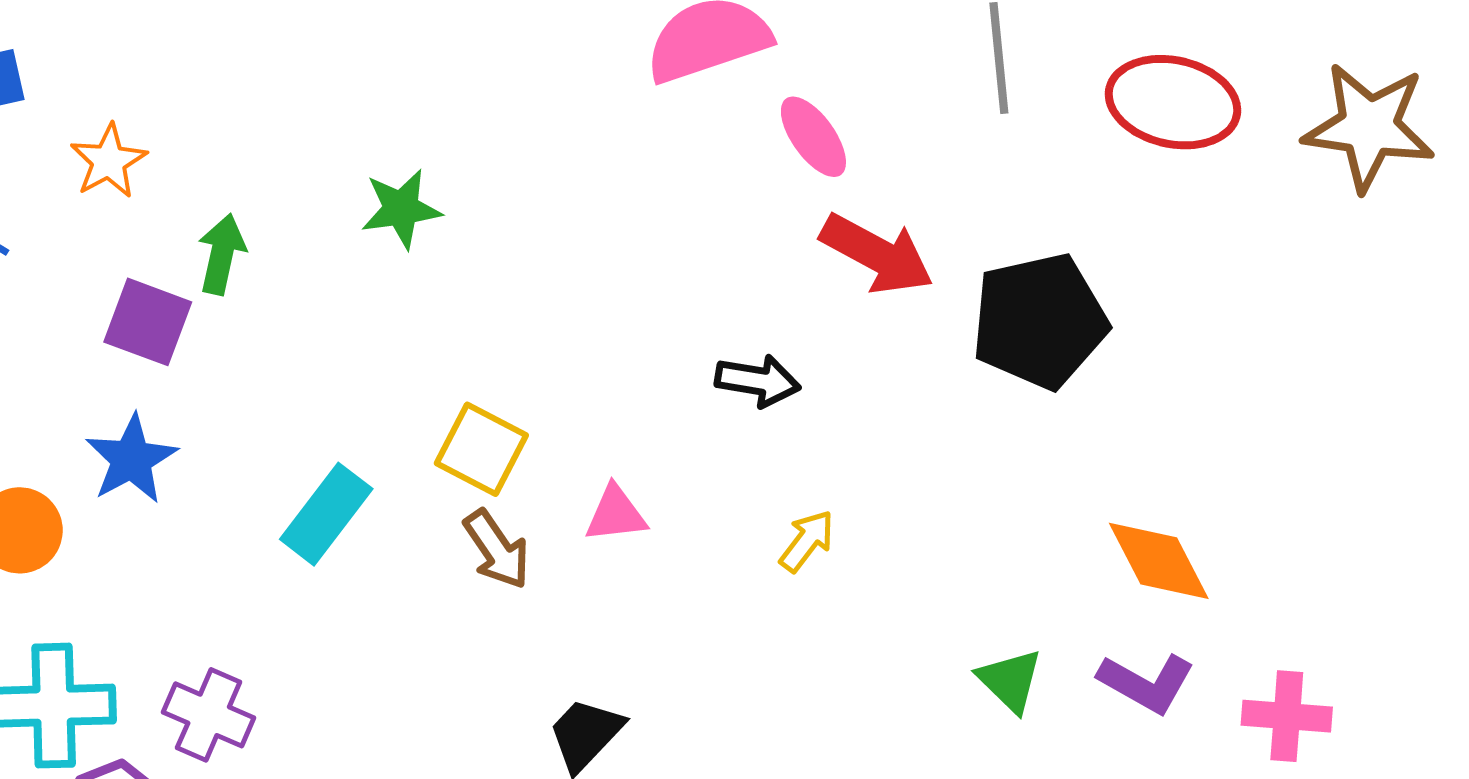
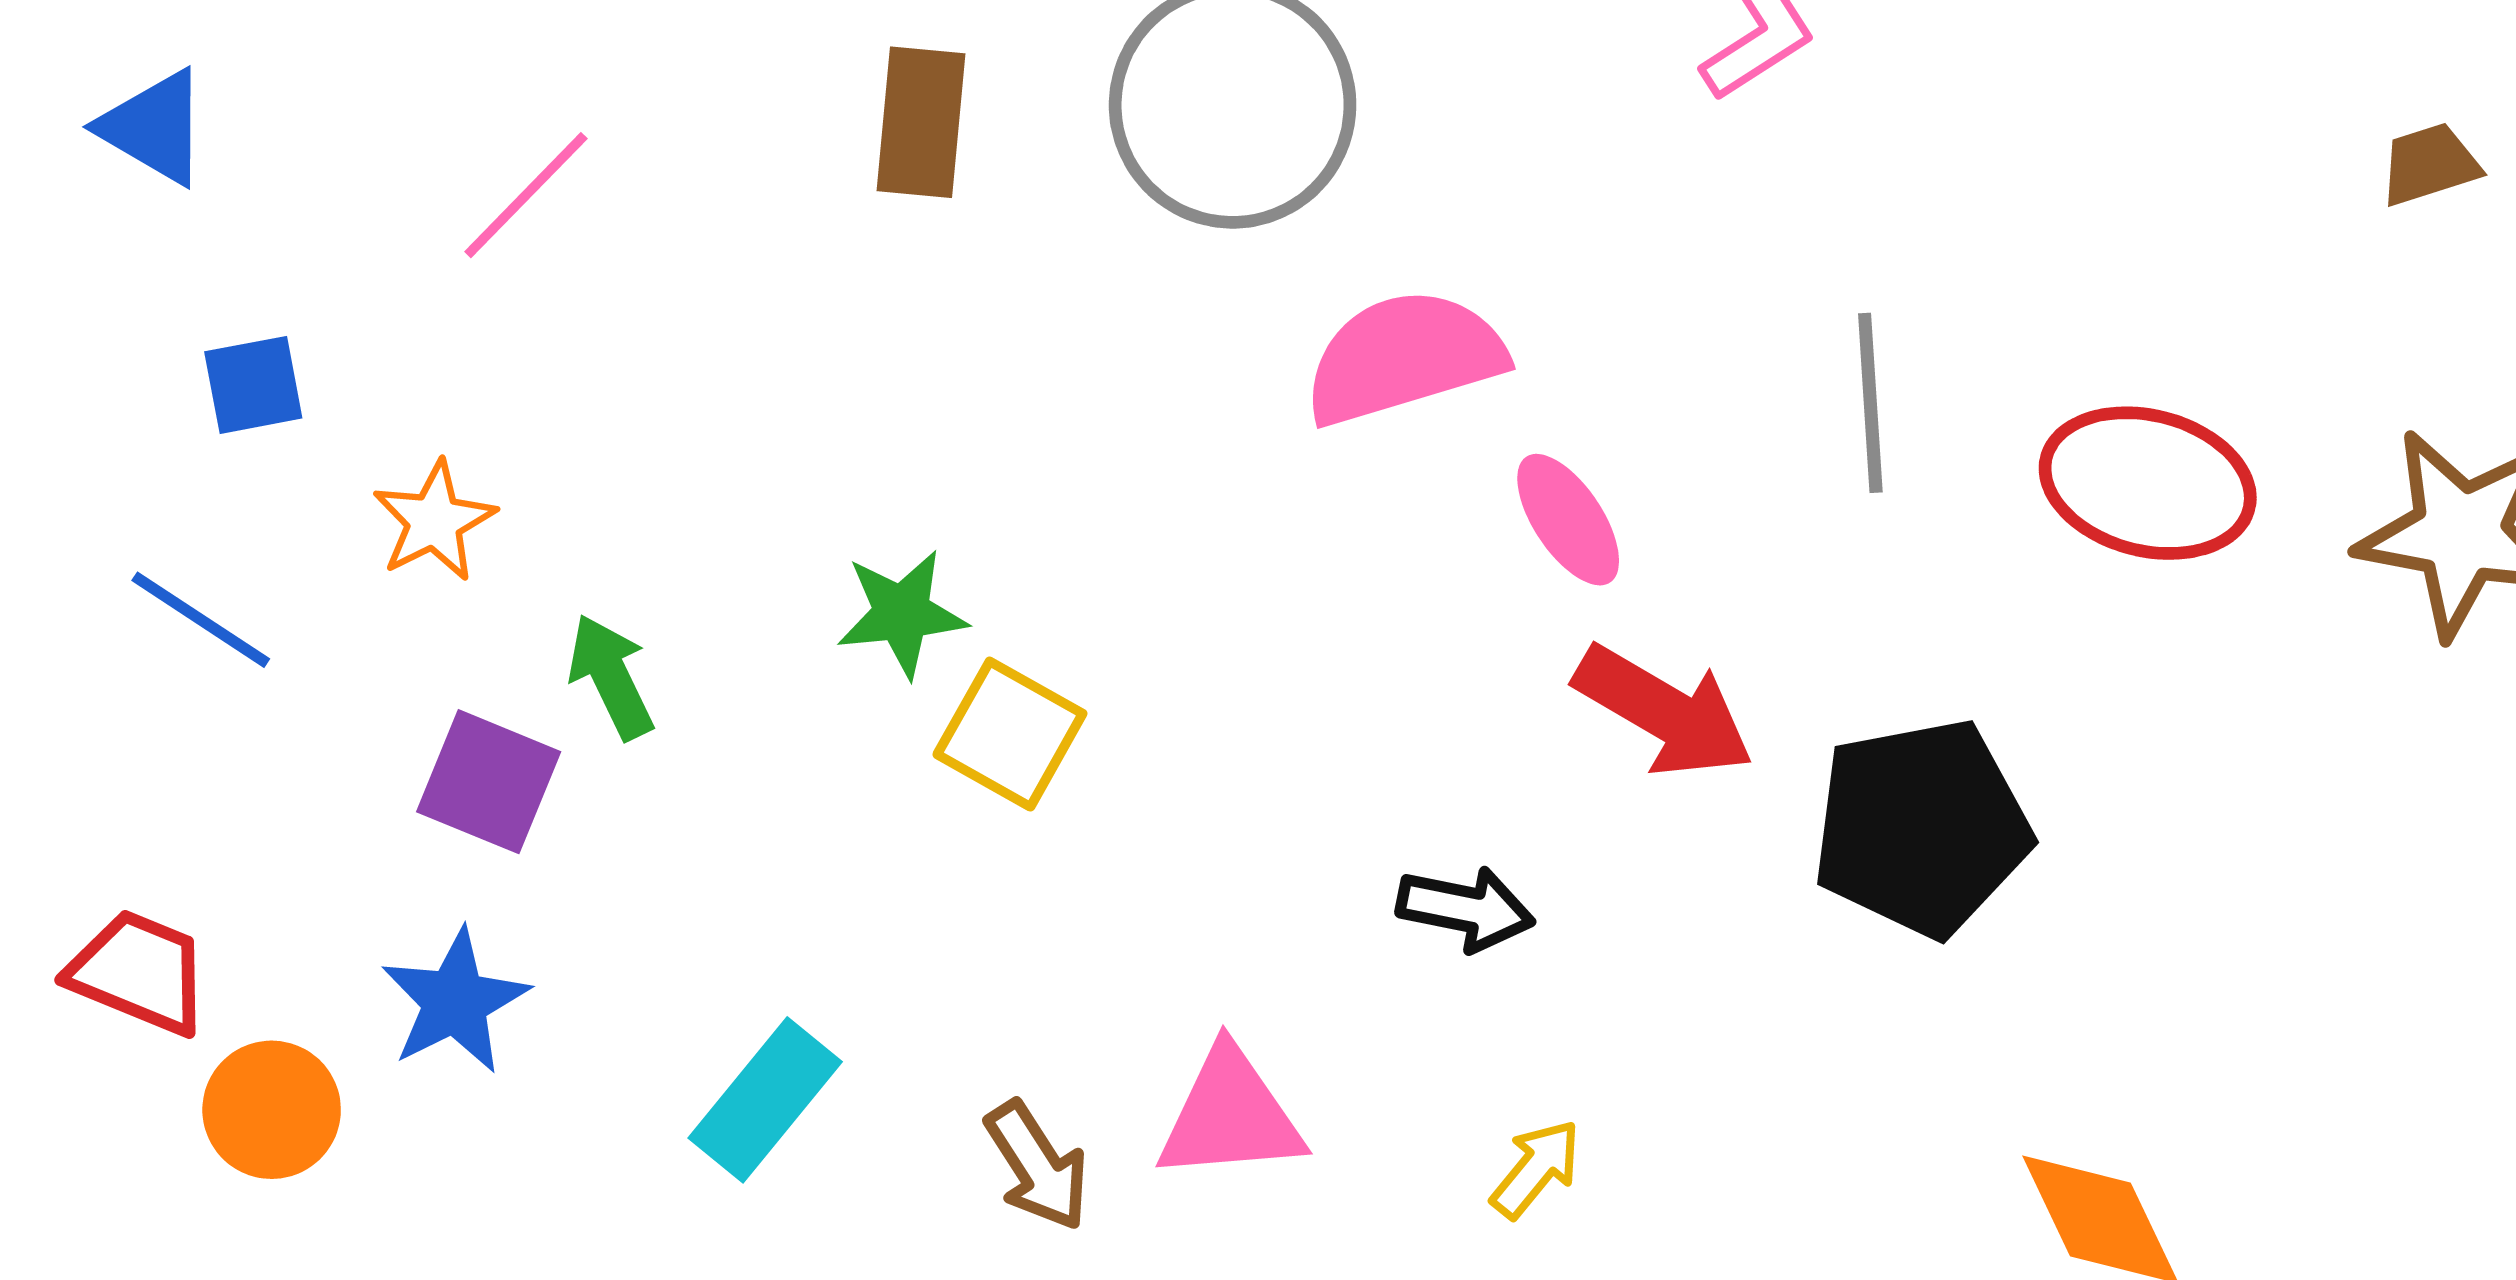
green arrow: (222, 254) -> (611, 677), turned -40
yellow square: (481, 449) -> (1010, 734), moved
pink triangle: (616, 514) -> (1230, 1115), size x1.5

